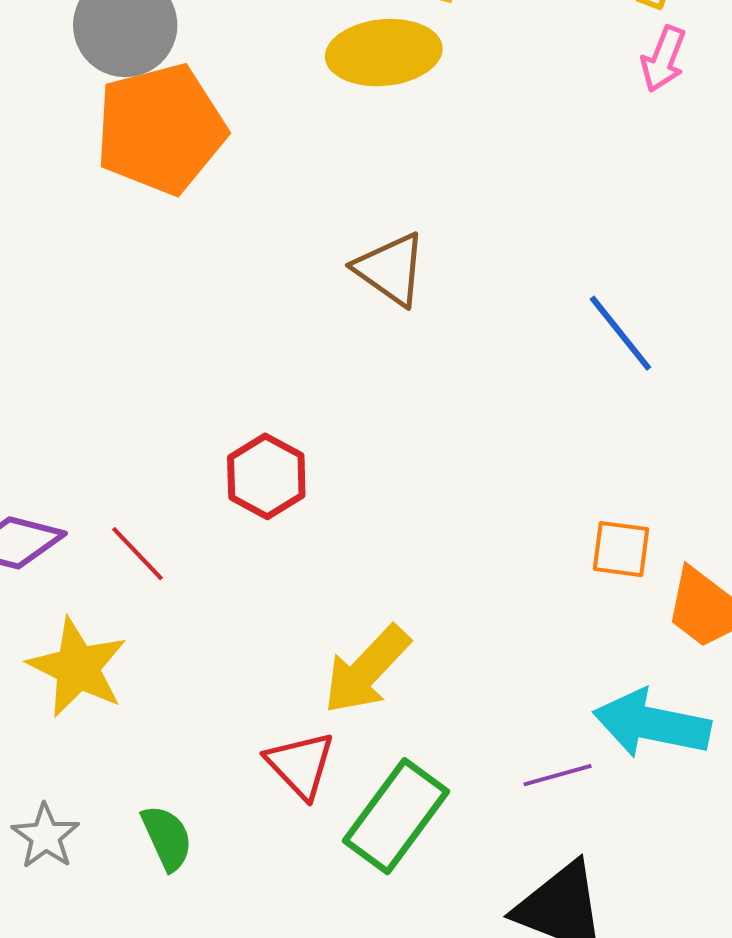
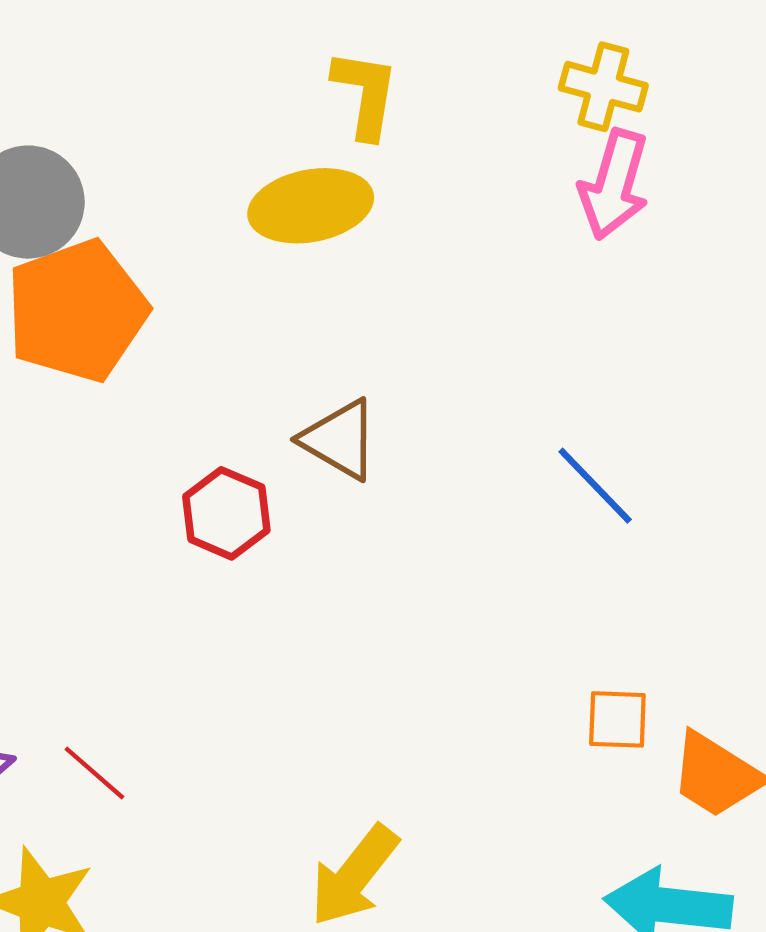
pink arrow: (663, 59) -> (614, 185), size x1.5
red hexagon: (266, 476) -> (226, 513), moved

